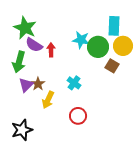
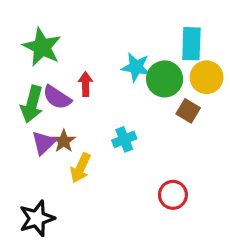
purple semicircle: (34, 45) -> (57, 97), moved
cyan cross: (74, 83) -> (124, 139), turned 32
red circle: (78, 116) -> (173, 195), moved

